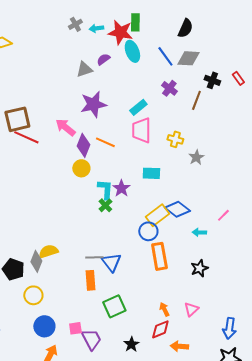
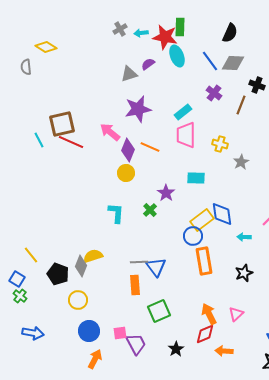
cyan L-shape: (105, 189) -> (116, 213), moved
blue diamond: (177, 209) -> (222, 214), turned 45
orange arrow: (164, 309) -> (209, 314), size x1.5

